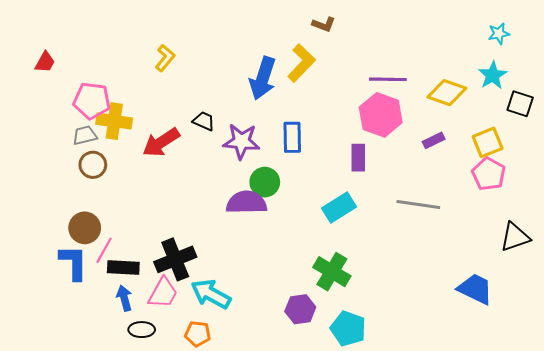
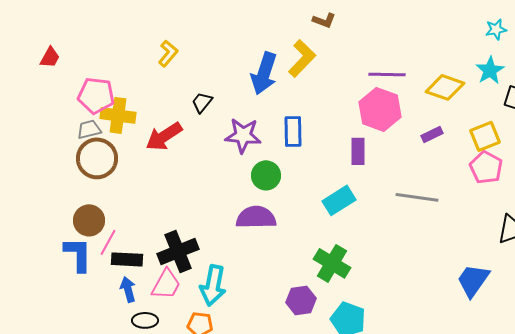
black trapezoid: (204, 121) -> (202, 102), moved, turned -75
brown circle: (93, 165) -> (97, 158), size x1.5
purple semicircle: (246, 202) -> (256, 217), moved
blue trapezoid: (475, 289) -> (473, 280), turned -81
cyan arrow: (211, 294) -> (213, 285), turned -108

